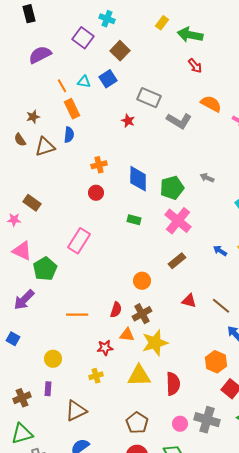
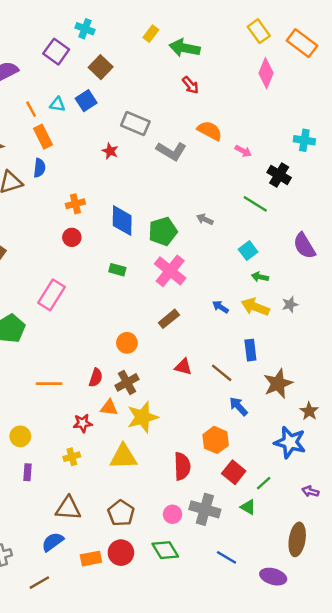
red semicircle: (173, 384) -> (182, 466), moved
purple rectangle: (48, 389) -> (27, 472), moved
brown triangle: (76, 411) -> (68, 508), moved, turned 30

